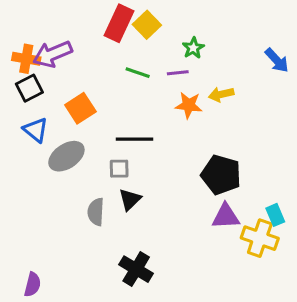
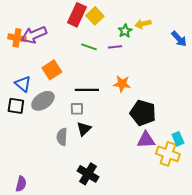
black square: (29, 88) -> (16, 106), moved, turned 36
yellow arrow: (221, 94) -> (143, 24), moved
orange star: (189, 105) -> (122, 84), moved

